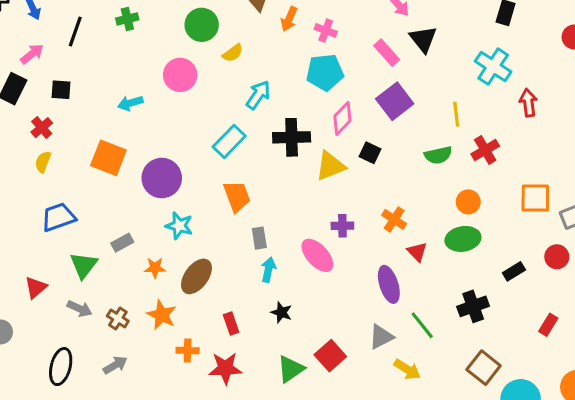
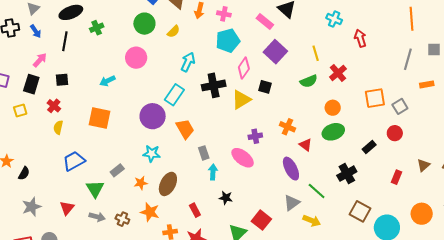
yellow semicircle: (233, 53) -> (173, 31), moved
cyan cross: (493, 67) -> (334, 19), size x0.7
purple circle: (162, 178) -> (153, 116), moved

